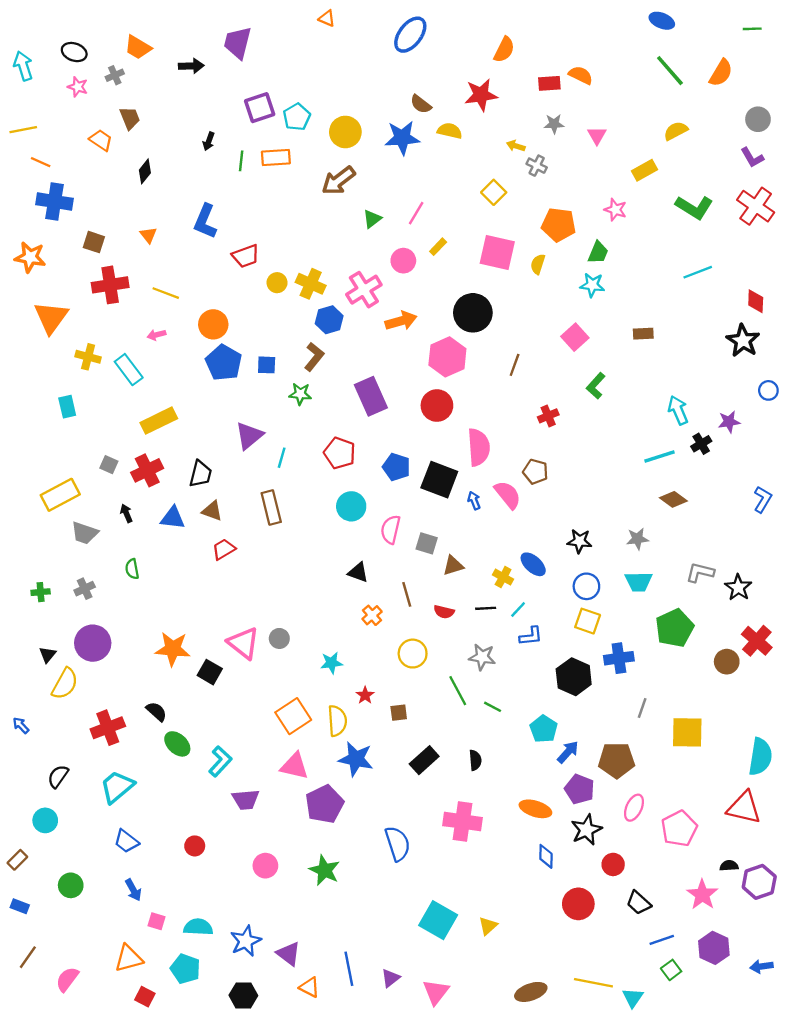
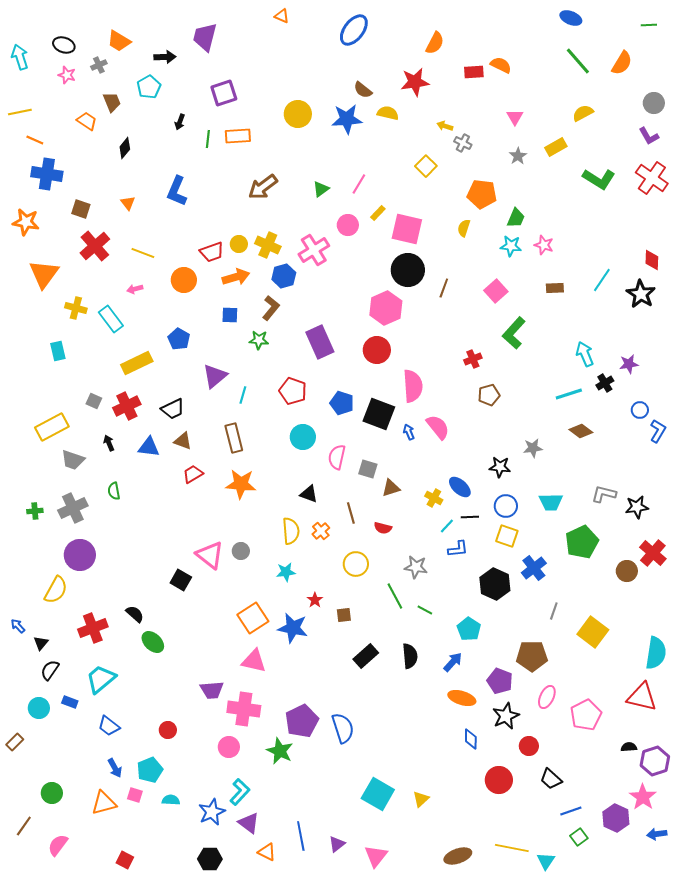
cyan pentagon: (297, 117) -> (149, 87), moved
gray star: (554, 124) -> (518, 156), moved, turned -30
brown arrow: (338, 181) -> (263, 187), moved
pink star: (615, 210) -> (544, 245), moved
pink square: (497, 253) -> (407, 229), moved
red trapezoid: (246, 256) -> (212, 252), moved
cyan line: (698, 272) -> (602, 280), moved, turned -35
red cross: (110, 285) -> (95, 246), turned -32
orange arrow: (401, 321) -> (236, 277), moved
blue pentagon: (224, 363) -> (179, 339), moved, size x0.7
brown line: (515, 365) -> (444, 288), moved
green L-shape: (596, 386) -> (514, 333), size x1.4
blue circle: (768, 390) -> (640, 410), moved
brown pentagon: (535, 472) -> (489, 395), moved, turned -30
black trapezoid: (201, 474) -> (173, 409), turned 50
gray star: (637, 539) -> (533, 448), moved
black star: (738, 587) -> (637, 507), turned 30
gray cross: (85, 589) -> (73, 508), size x1.6
black line: (486, 608) -> (470, 517), moved
orange star: (173, 649) -> (241, 484), moved
black triangle: (48, 655) -> (41, 643), moved
blue cross: (619, 658) -> (534, 568), turned -30
yellow semicircle: (337, 721) -> (291, 531), moved
yellow square: (687, 732) -> (593, 632), turned 36
blue arrow: (568, 752) -> (453, 662), moved
blue star: (356, 759) -> (293, 628), moved
black semicircle: (475, 760) -> (410, 656), size x1.4
cyan L-shape: (220, 761) -> (240, 792), moved
purple pentagon: (325, 804) -> (302, 721), moved
pink cross: (462, 822) -> (244, 709), moved
green circle: (71, 885) -> (52, 793), moved
pink star: (702, 895) -> (643, 797), moved
blue rectangle: (20, 906) -> (70, 702), moved
cyan semicircle: (198, 927) -> (171, 800), size x0.7
orange triangle: (129, 958) -> (104, 803), moved
cyan pentagon: (185, 969) -> (150, 770), moved, turned 30

